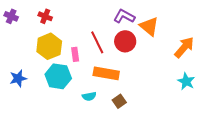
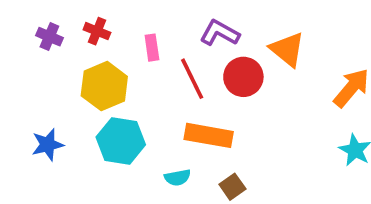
purple cross: (11, 16) -> (49, 37), moved
purple L-shape: (124, 16) -> (220, 33), moved
pink rectangle: (75, 54) -> (152, 48), moved

